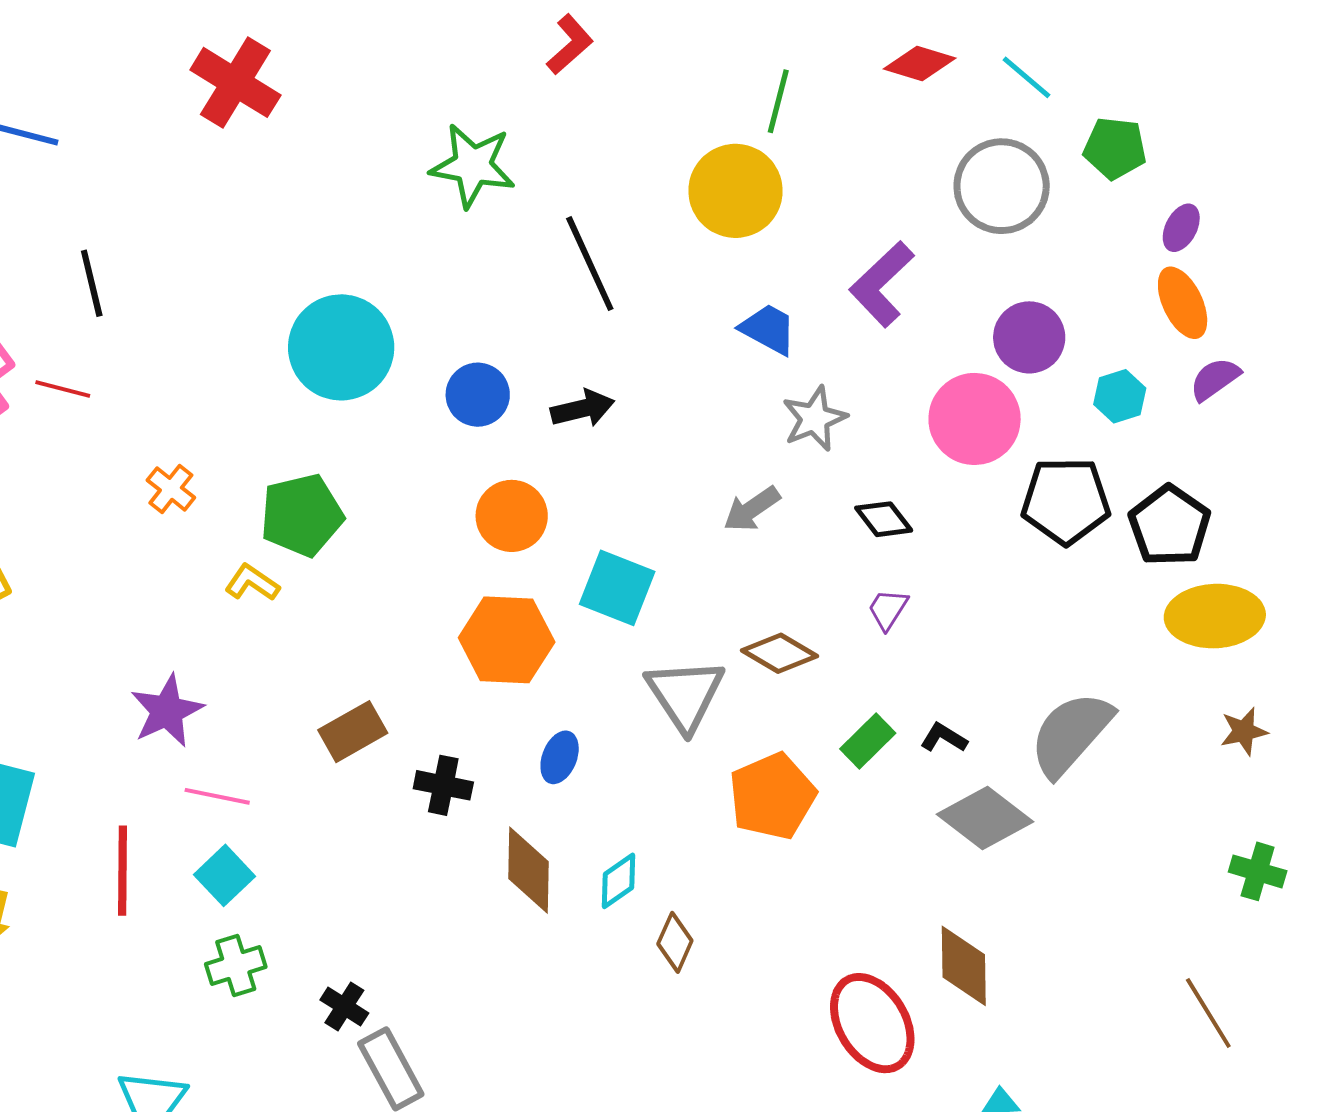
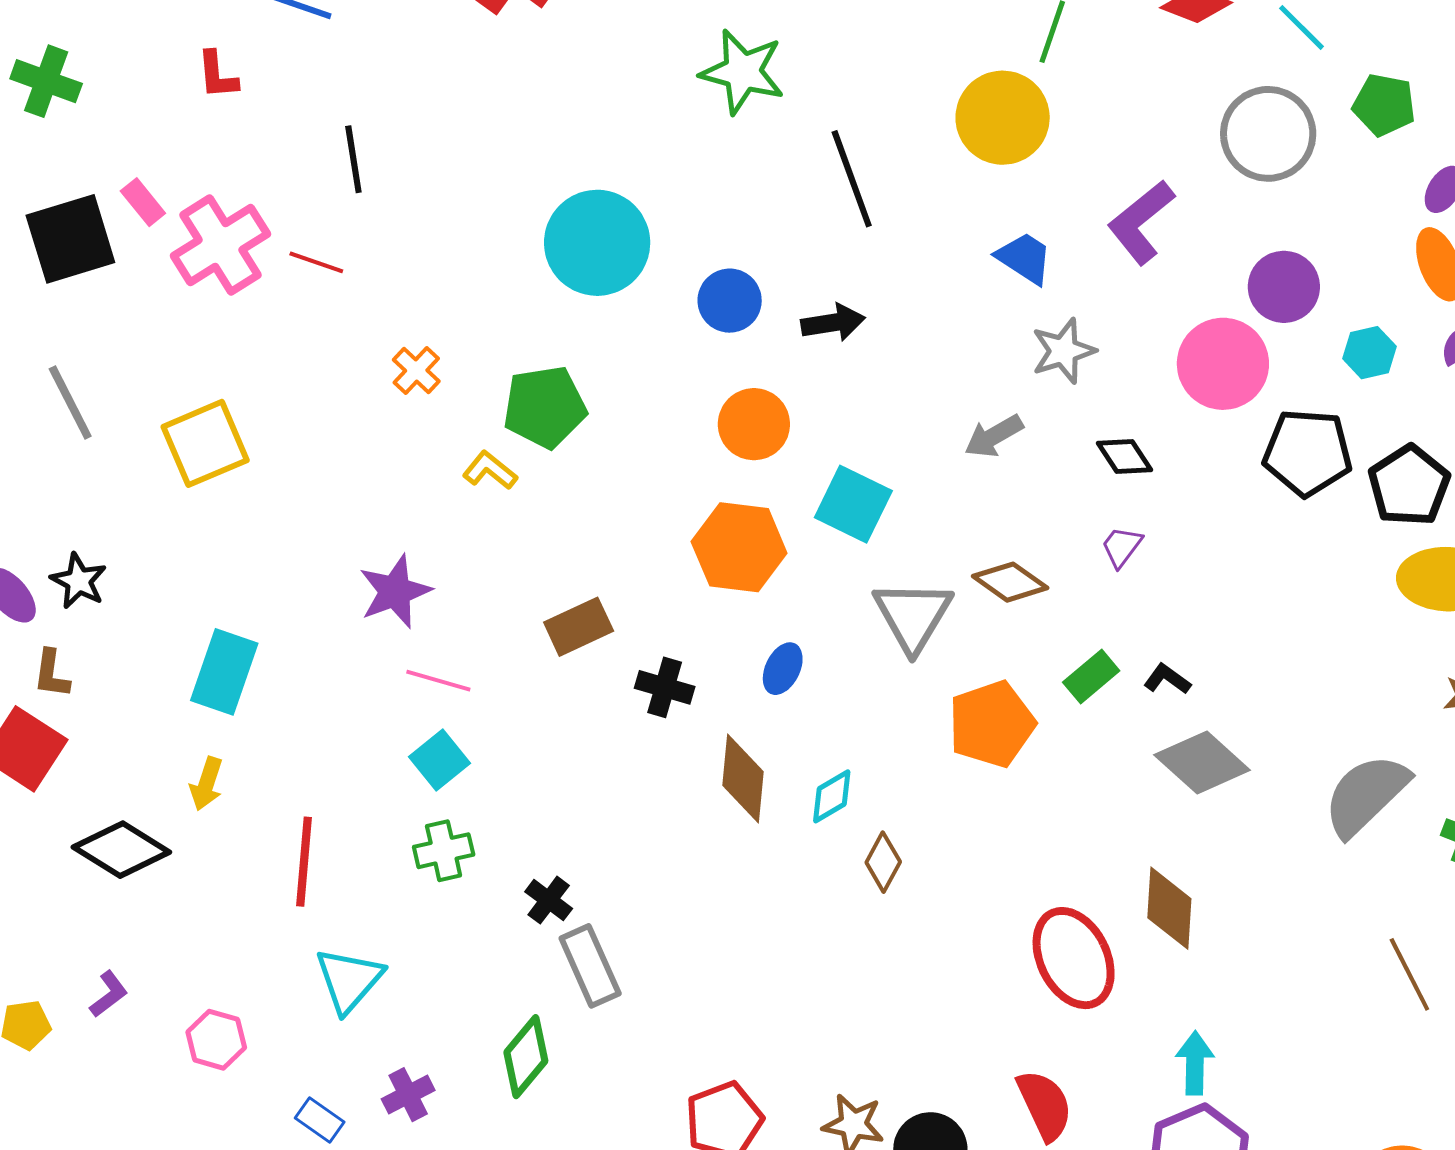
gray semicircle: (1071, 734) -> (1366, 795), moved
red line: (123, 871) -> (304, 862), moved

